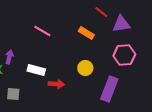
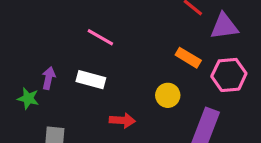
orange rectangle: (86, 33) -> (188, 58), moved
white rectangle: (36, 70) -> (91, 80), moved

